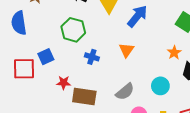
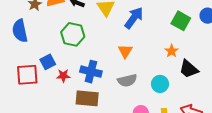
blue cross: (92, 57) -> (91, 72), moved, size x1.5
red star: (64, 83) -> (63, 76), moved
gray semicircle: (125, 92) -> (127, 80), moved, turned 30

